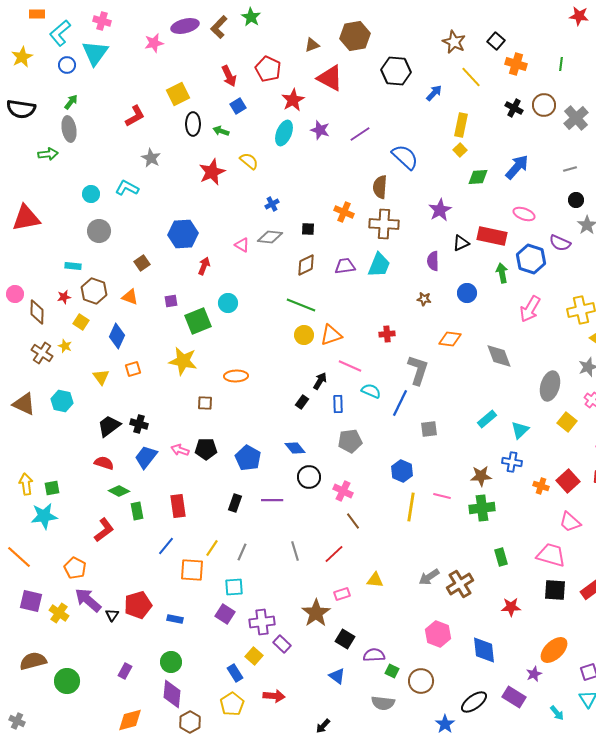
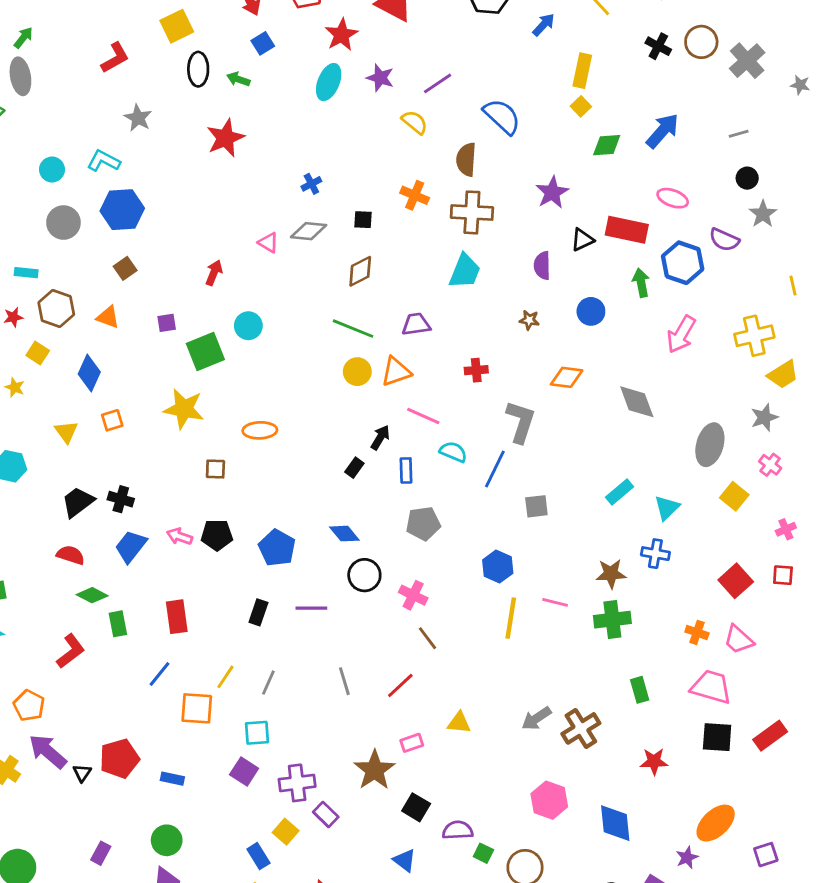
yellow semicircle: (249, 161) -> (415, 122), moved
blue hexagon: (183, 234) -> (122, 210), moved
purple trapezoid: (345, 266) -> (416, 324), moved
orange cross: (541, 486) -> (697, 632), moved

